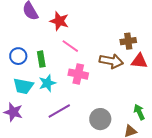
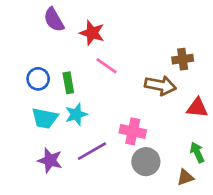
red triangle: (139, 61) -> (197, 108), moved
pink cross: (78, 74) -> (133, 131), moved
purple star: (13, 112) -> (50, 160), moved

